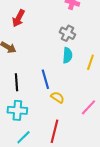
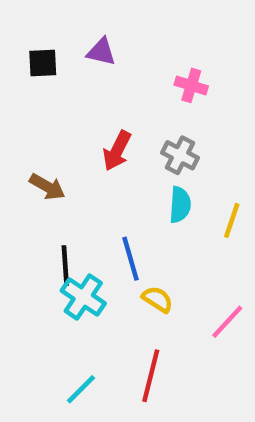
red arrow: (18, 18) -> (117, 151), moved
cyan cross: (17, 110) -> (83, 297), moved, turned 30

